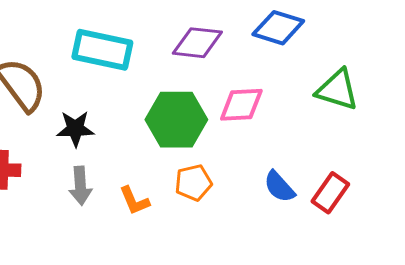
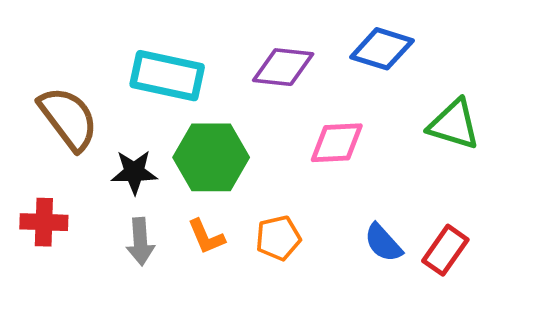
green hexagon: (176, 120) -> (211, 157), moved
orange L-shape: (134, 201) -> (206, 237), moved

